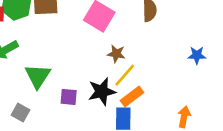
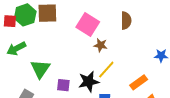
brown star: (116, 54) -> (101, 45), moved
orange rectangle: (132, 97) -> (139, 82), moved

